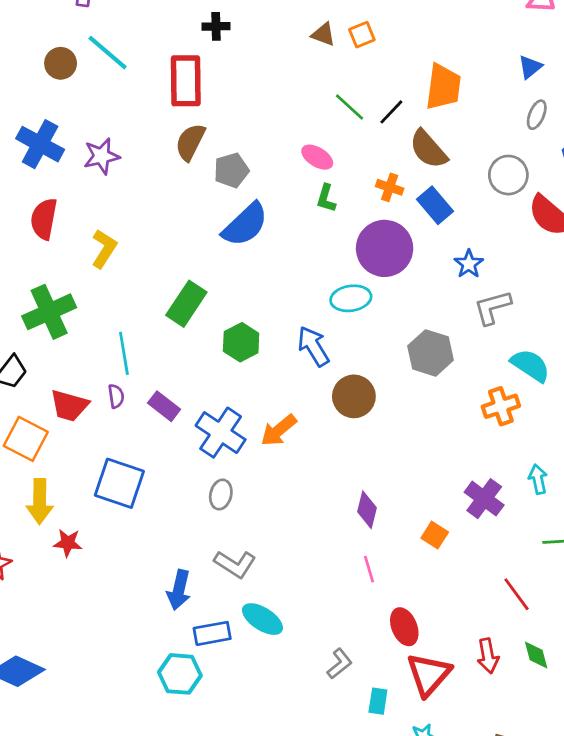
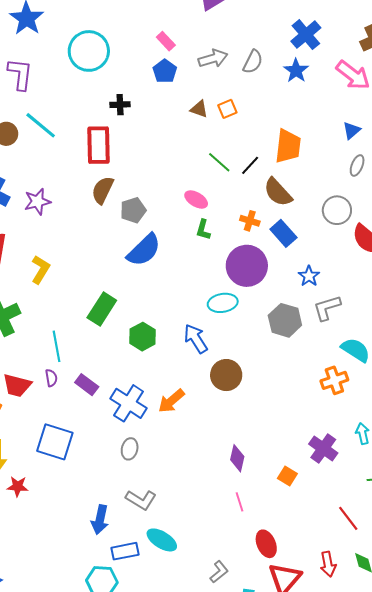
gray hexagon: (431, 353) -> (285, 320), moved

